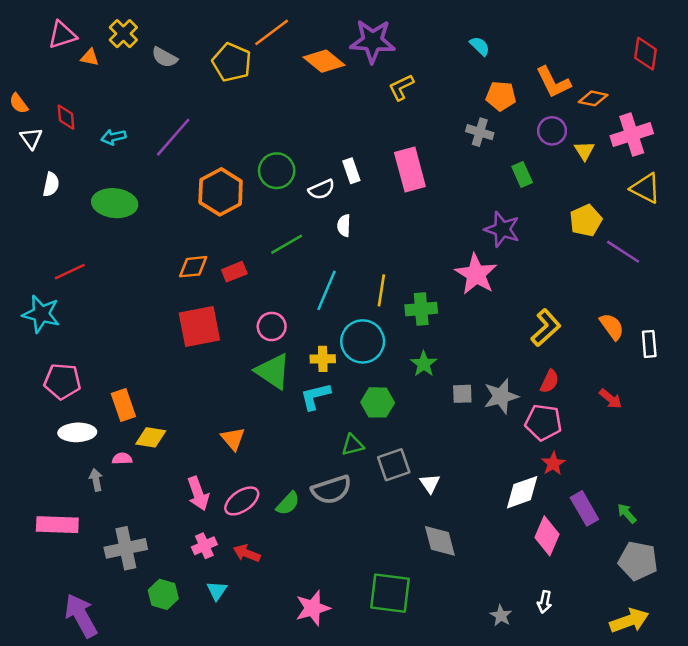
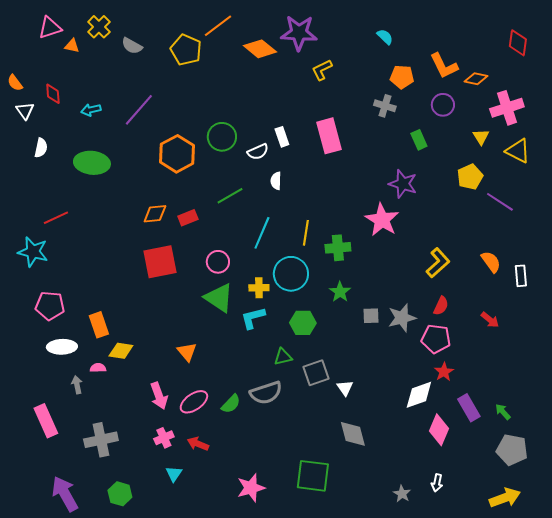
yellow triangle: (584, 151) -> (481, 137), moved
pink rectangle: (57, 525) -> (46, 421), turned 64
green hexagon: (163, 594) -> (120, 494), moved

